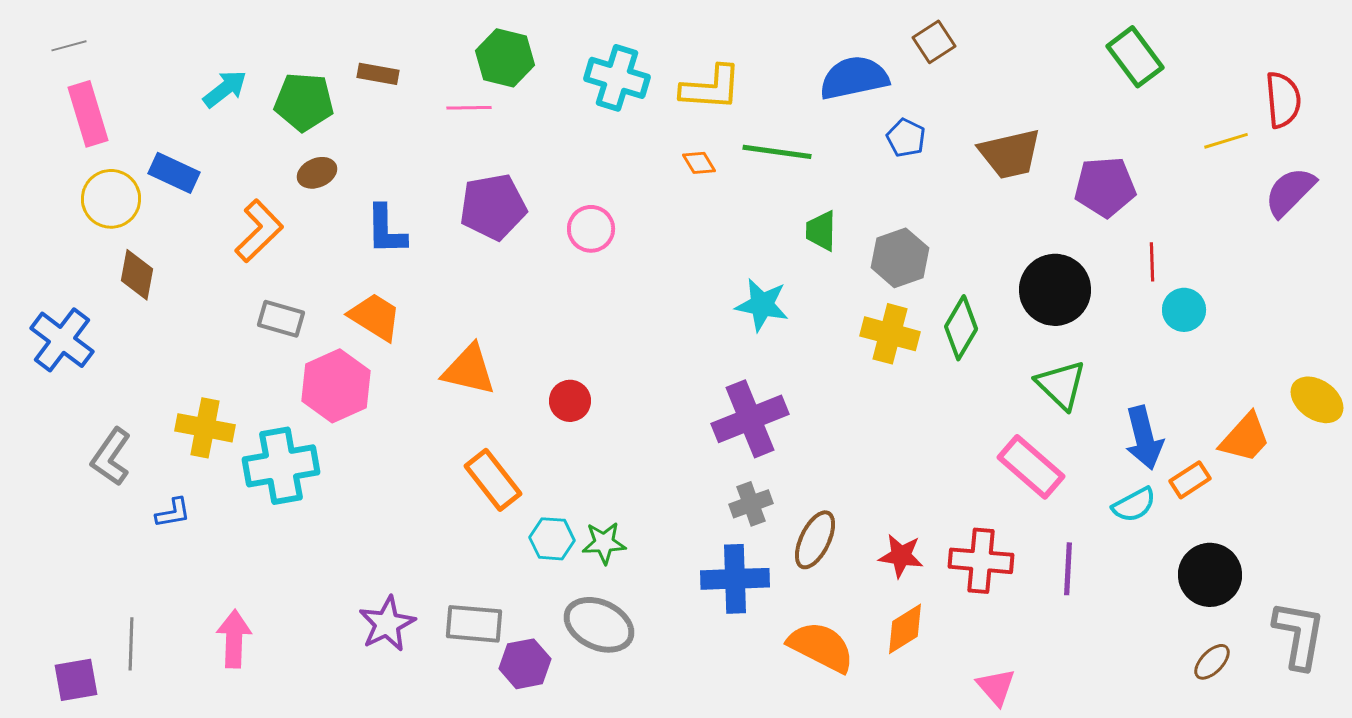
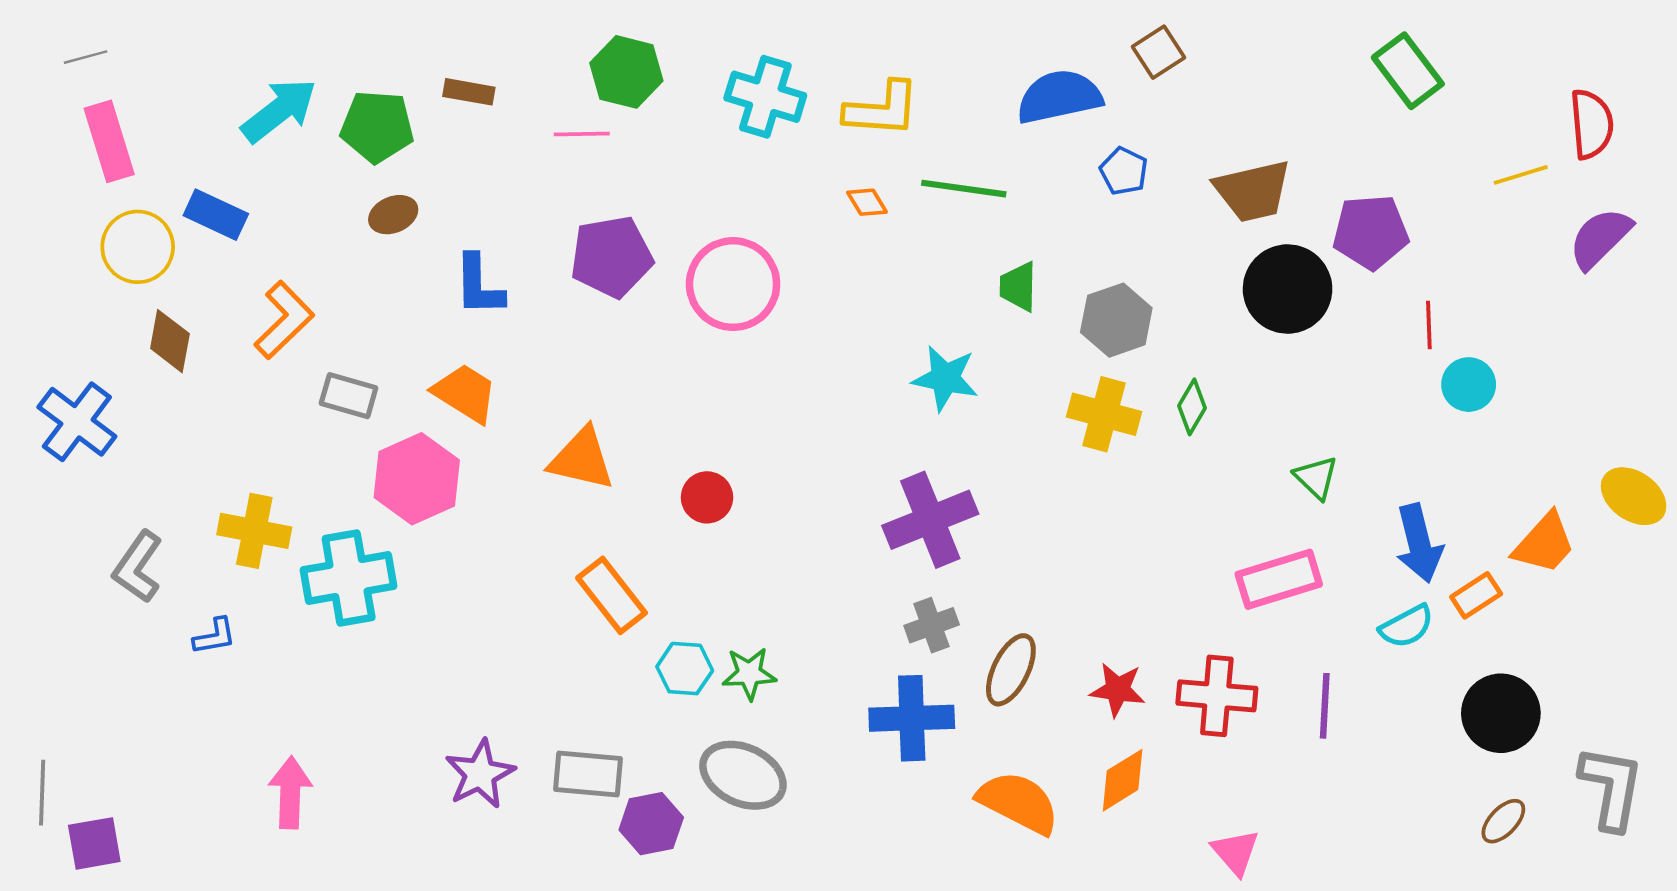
cyan arrow: (225, 89) -> (279, 110), size x1.4
pink circle: (591, 229) -> (733, 284), size x1.6
orange L-shape: (259, 231) -> (284, 320), moved
black circle: (1055, 290) -> (1288, 289), moved
green diamond: (961, 328) -> (1192, 407), size x0.7
green triangle: (1061, 385) -> (1316, 478), size x0.7
pink rectangle: (1031, 467) -> (1279, 579), turned -58
gray line: (131, 644) -> (42, 793), moved

